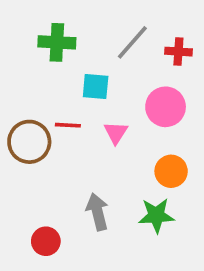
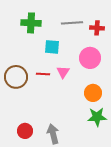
gray line: (132, 42) -> (72, 23), turned 45
red line: (68, 125) -> (43, 74), moved
gray arrow: (97, 212) -> (53, 134), moved
green star: (156, 215) -> (97, 117), moved

